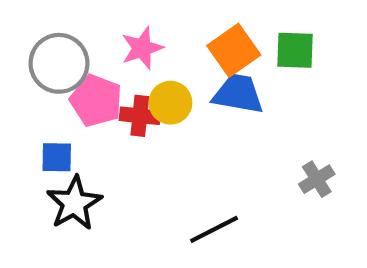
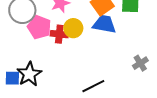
blue square: (57, 157) -> (12, 78), moved

